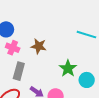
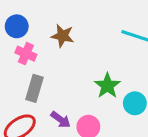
brown star: (39, 46) -> (63, 36), moved

